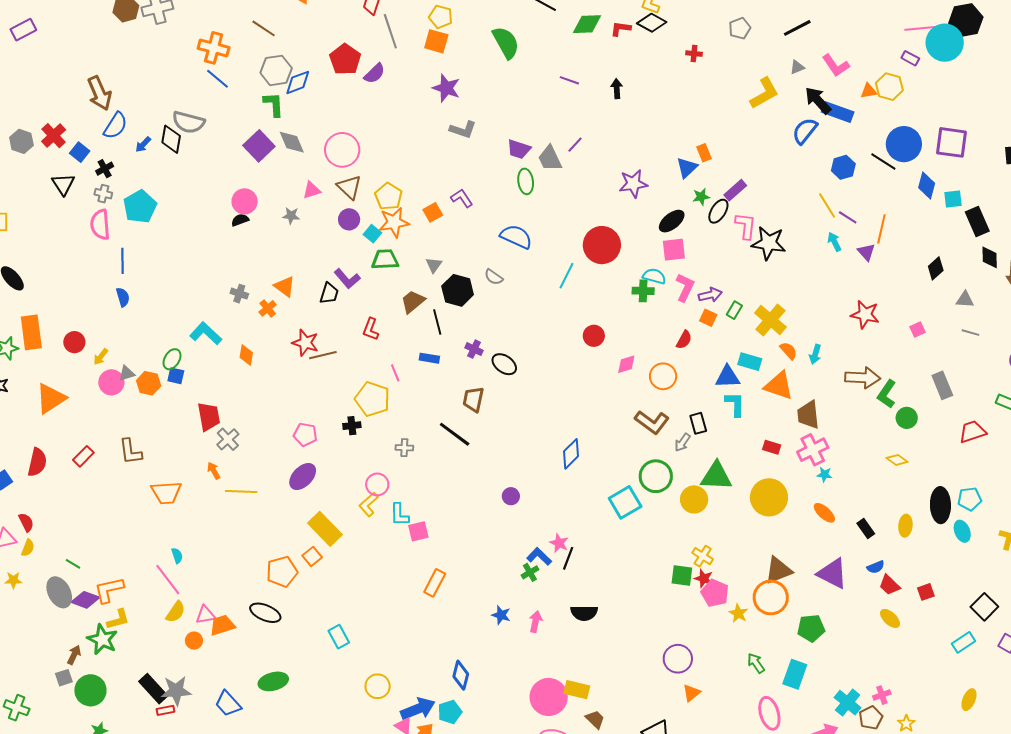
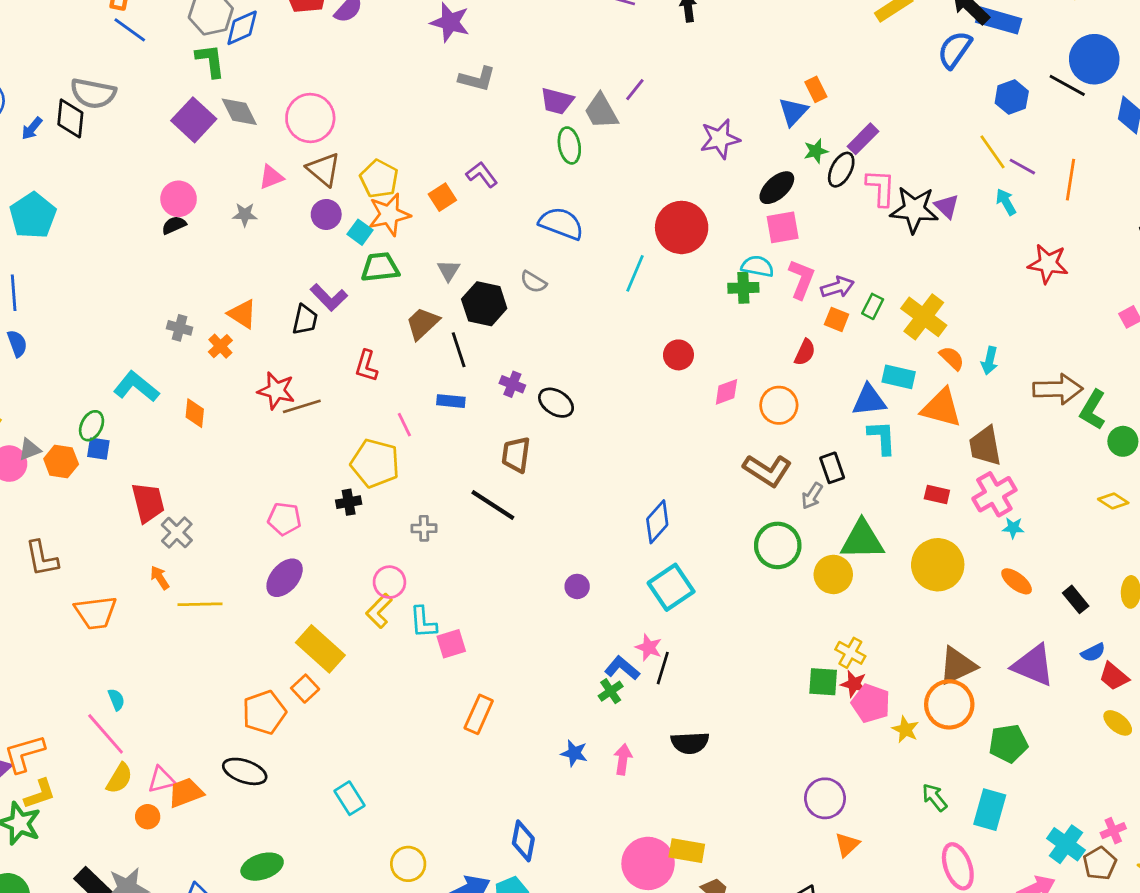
purple triangle: (866, 252) -> (947, 206), moved
red star: (865, 314) -> (1048, 264), moved
cyan square: (625, 502) -> (671, 587), moved

